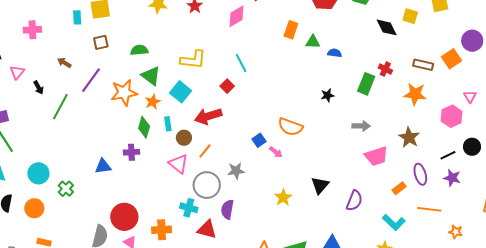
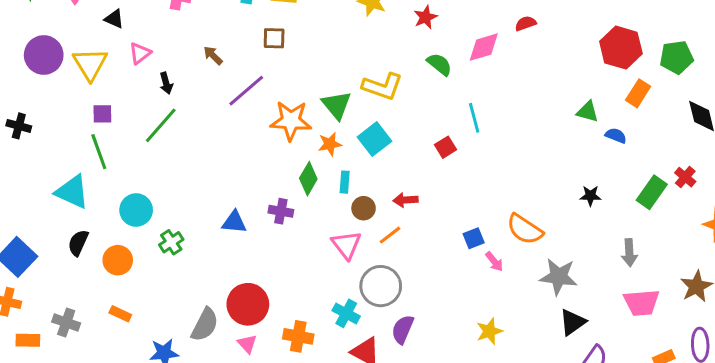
orange rectangle: (291, 30) -> (638, 93), moved
green semicircle: (139, 50) -> (439, 64), moved, turned 30
yellow L-shape: (193, 60) -> (382, 86), moved
green line: (60, 107) -> (161, 125), moved
red arrow: (208, 116) -> (405, 200), moved, size x0.6
gray arrow: (361, 126) -> (629, 253), turned 72
gray star: (236, 171) -> (559, 277), moved, size x1.4
black triangle: (320, 185) -> (573, 322), moved

